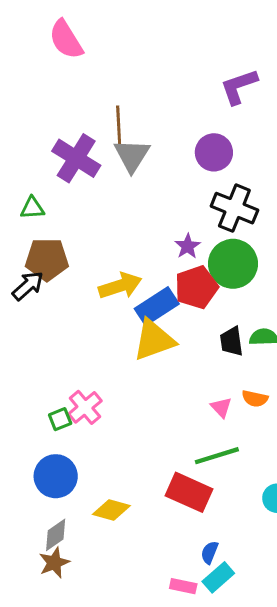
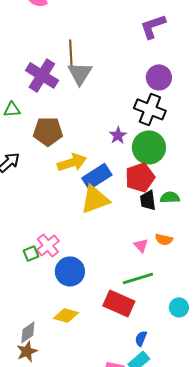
purple circle: (214, 152) -> (159, 77), moved
brown pentagon: (47, 259) -> (48, 131), moved
red pentagon: (196, 287) -> (140, 177), moved
blue circle: (56, 476) -> (70, 271), moved
blue semicircle: (210, 552) -> (141, 338), moved

